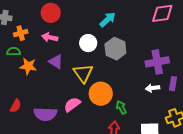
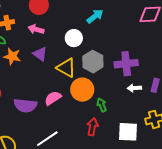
gray hexagon: (115, 49) -> (93, 62), moved
purple cross: (157, 62) -> (126, 64), moved
yellow triangle: (83, 73) -> (66, 68), turned -30

